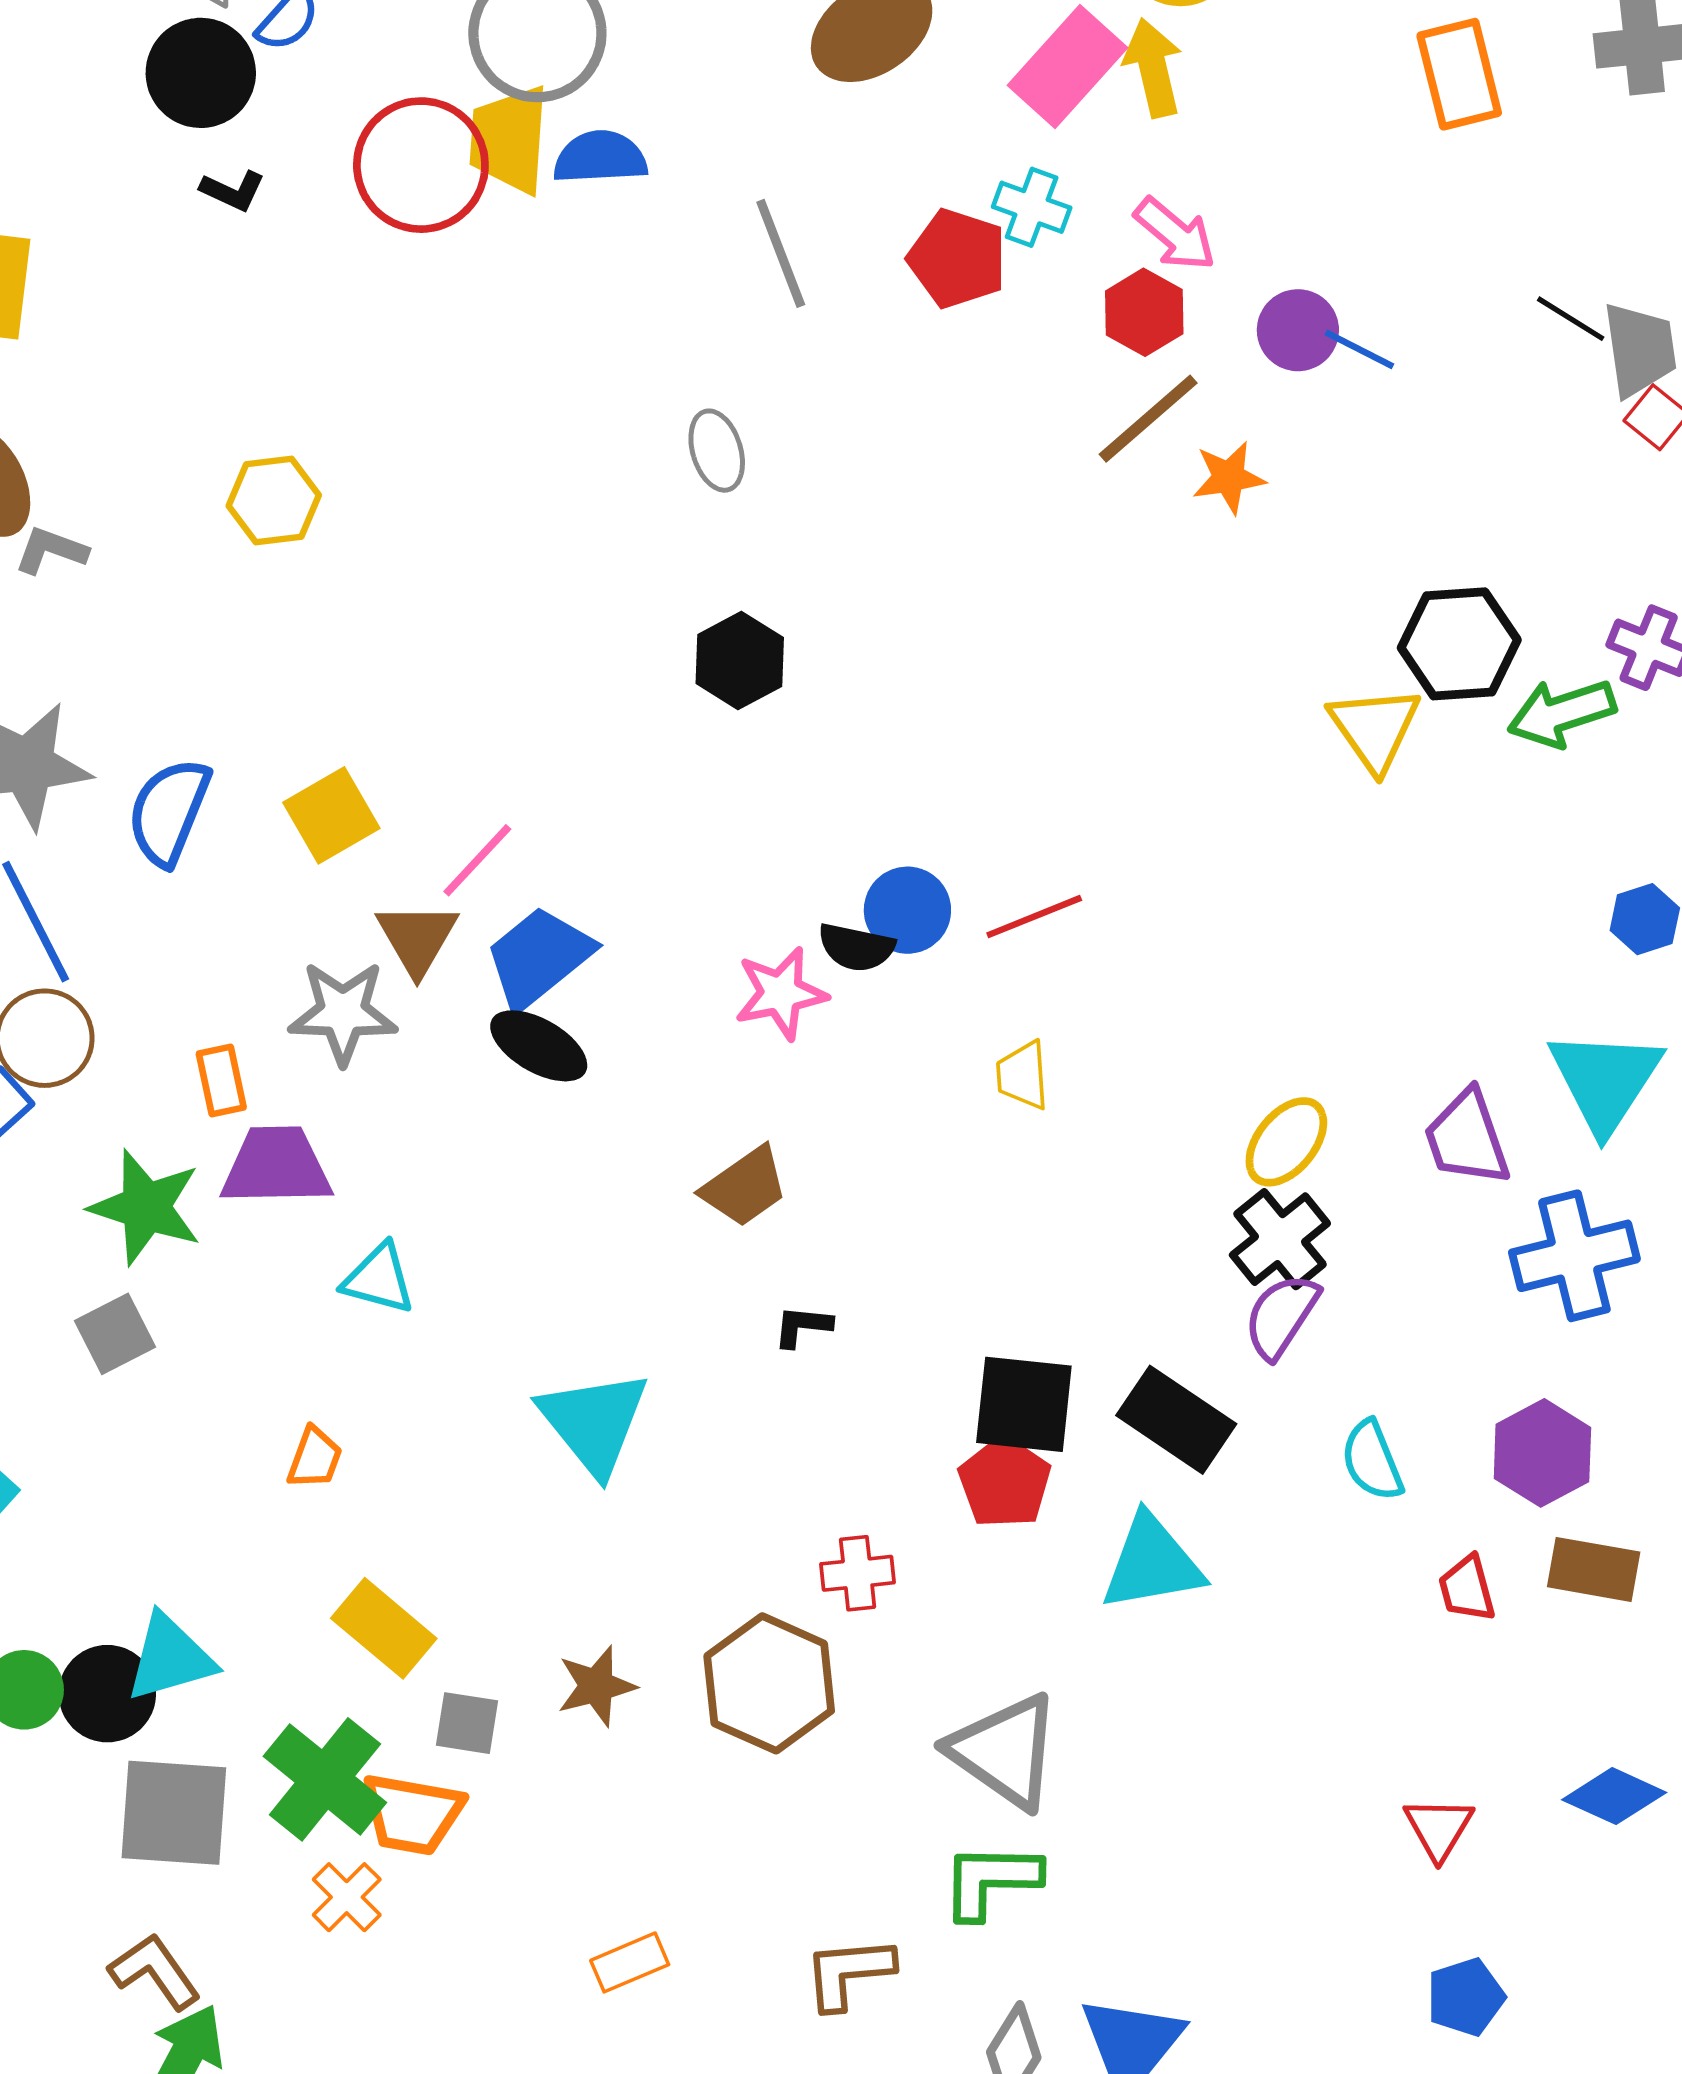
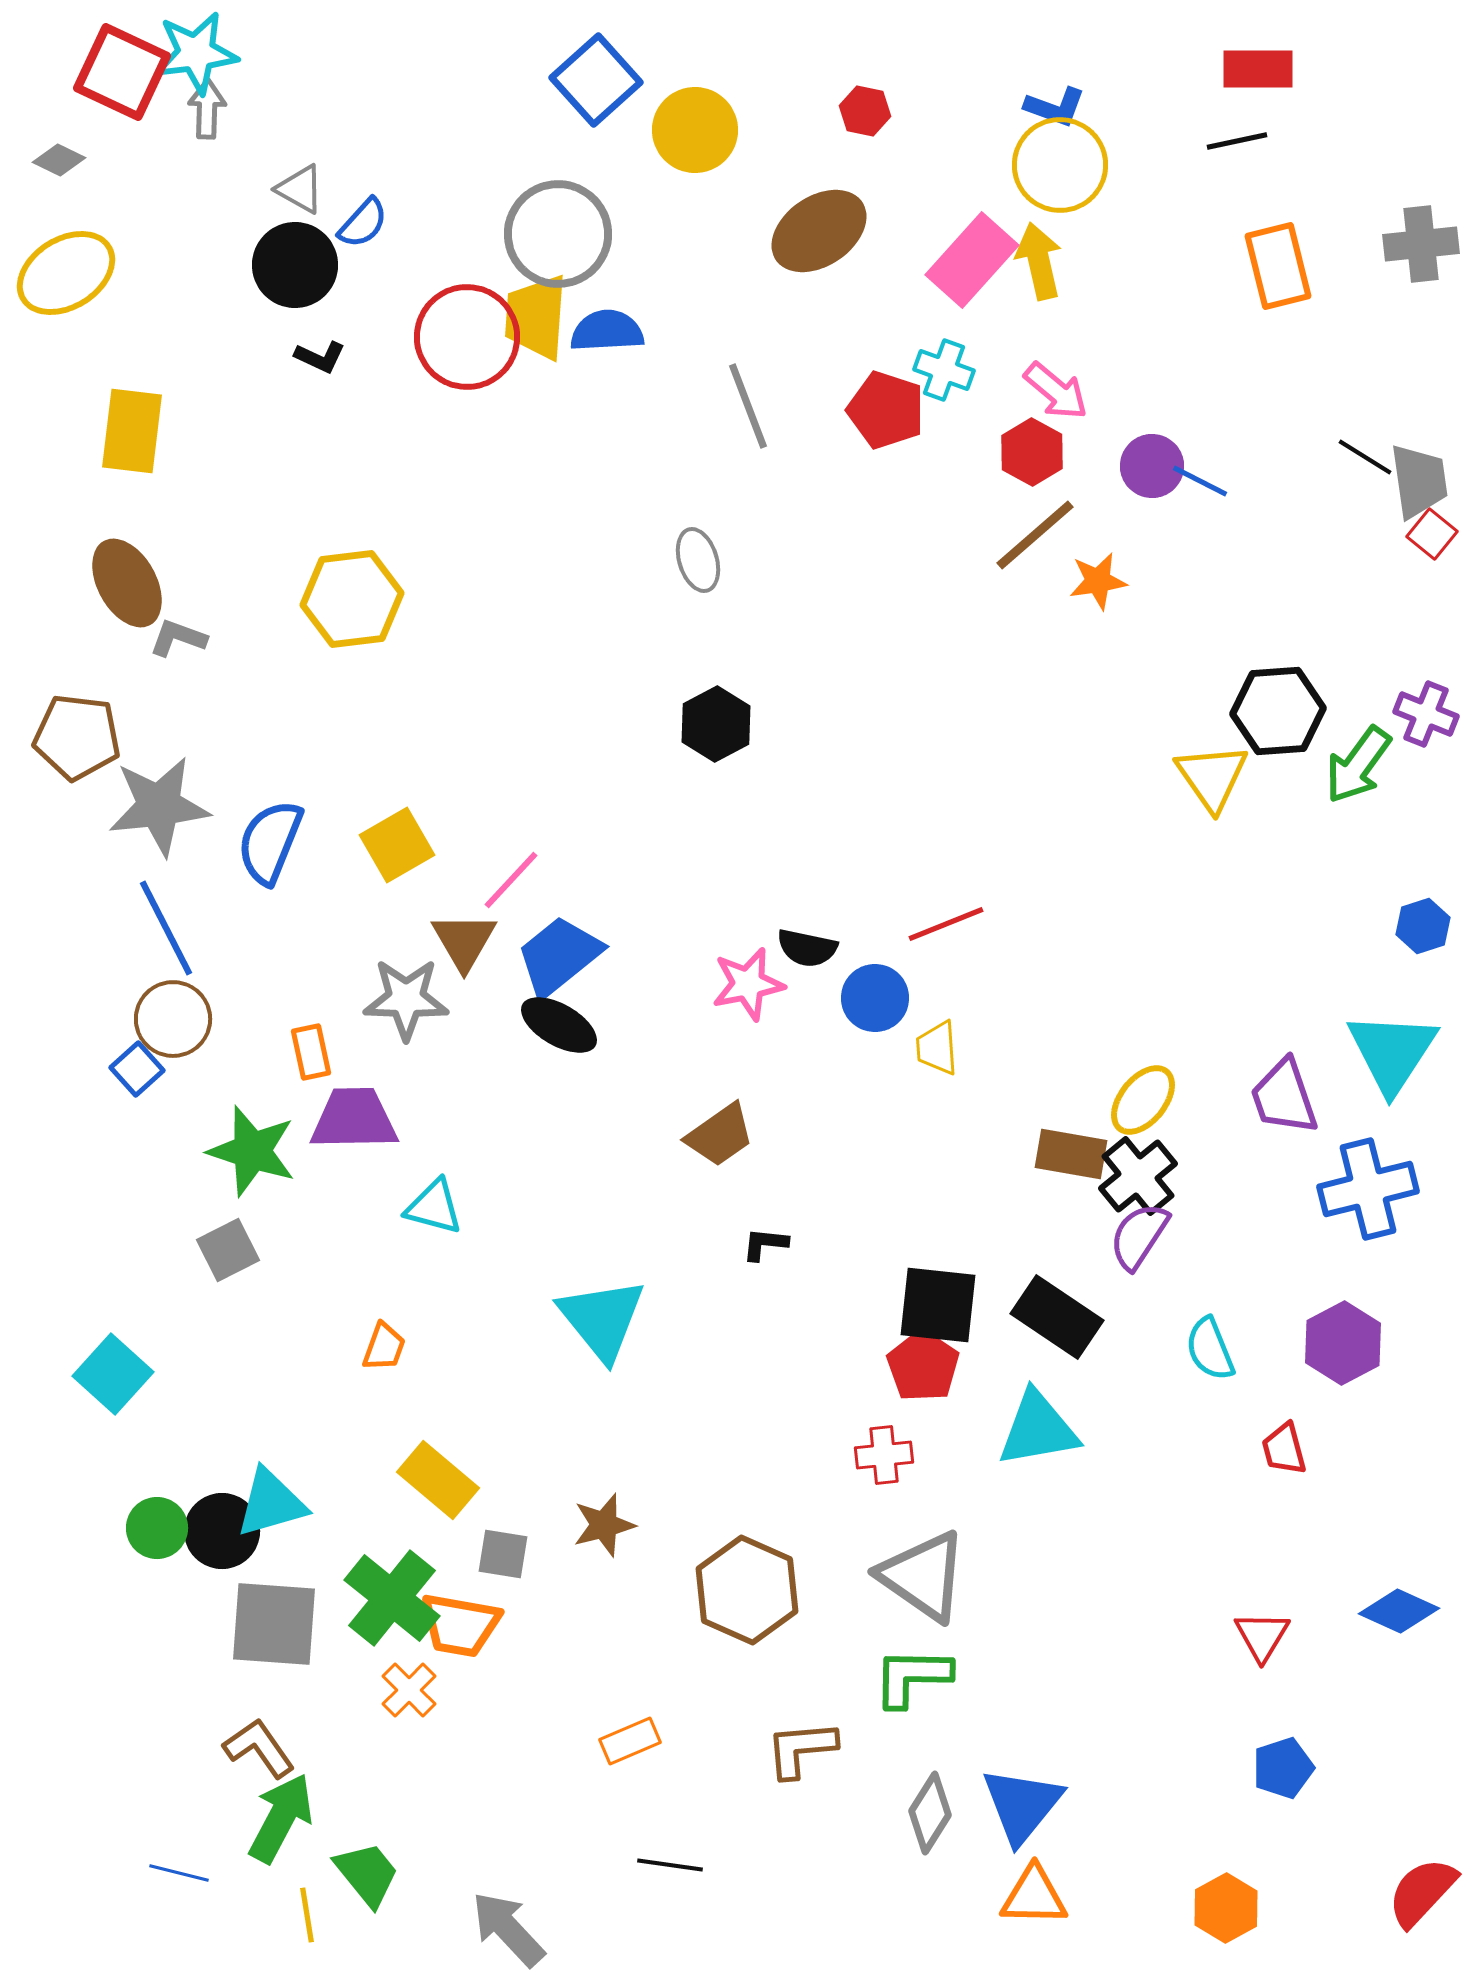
yellow hexagon: (274, 500) -> (352, 599), size x1.4
green arrow: (1562, 713) -> (1358, 765), turned -36
blue circle: (907, 910) -> (875, 998), moved
brown rectangle: (1594, 1569) -> (1071, 1154), moved
red cross: (858, 1573) -> (884, 1455), moved
brown hexagon: (769, 1683) -> (747, 1590), moved

